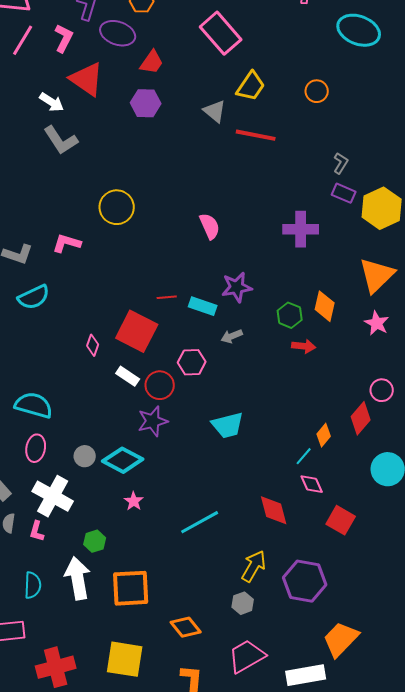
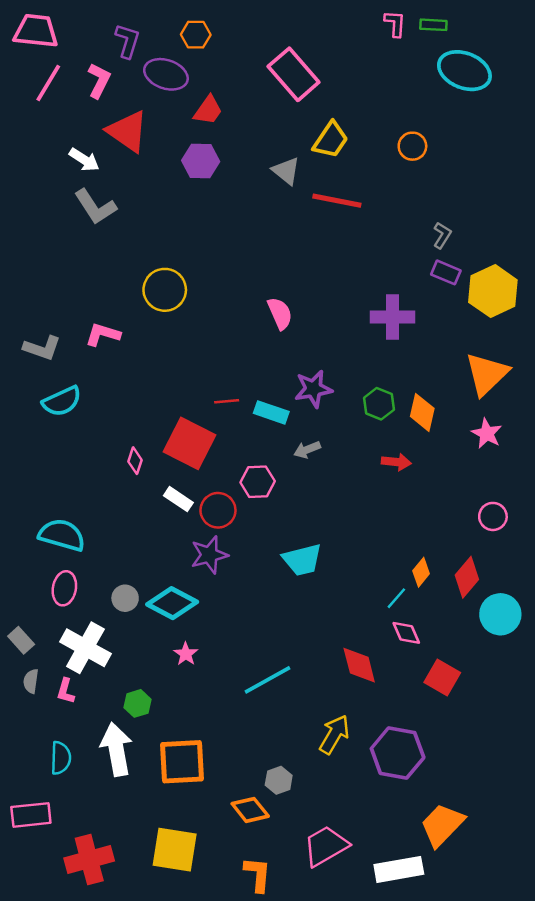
green hexagon: (290, 315) -> (379, 404), moved
red diamond: (361, 418) -> (467, 577), moved
gray hexagon: (243, 603) -> (279, 780), moved

